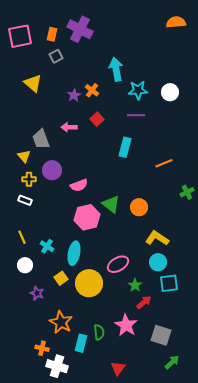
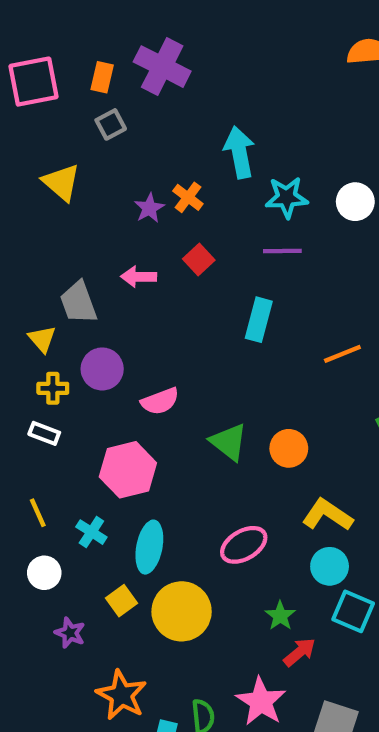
pink hexagon: (87, 217) -> (128, 470), moved
pink ellipse: (118, 264) -> (244, 545), moved
cyan square: (169, 283) -> (353, 611), turned 30

